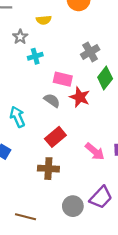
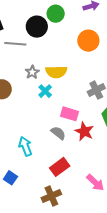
yellow semicircle: (44, 20) -> (56, 72), moved, size x1.5
cyan cross: (35, 56) -> (45, 91), turned -32
brown cross: (48, 169) -> (51, 196), turned -30

